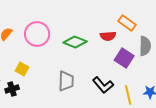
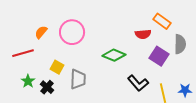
green diamond: (75, 42) -> (114, 55), moved
gray trapezoid: (66, 81) -> (78, 79), moved
black cross: (12, 89) -> (47, 87), turned -32

